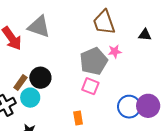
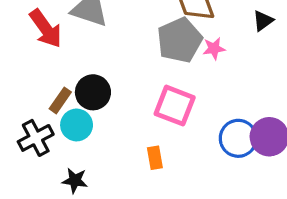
black triangle: (145, 35) -> (263, 21), turned -40
gray pentagon: (94, 61) -> (180, 40), moved
pink square: (90, 86) -> (175, 106), size x1.4

